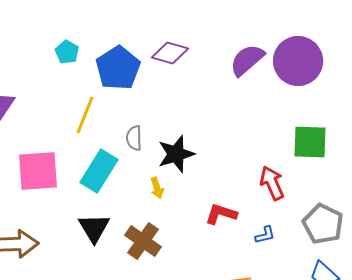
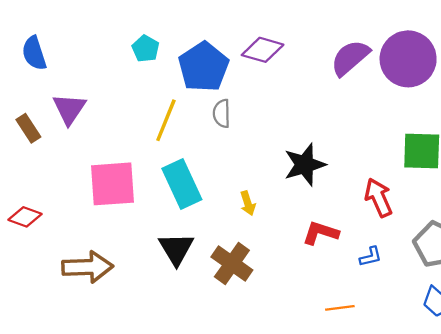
gray semicircle: (134, 138) -> (222, 113), moved
black star: (176, 154) -> (305, 165), moved
cyan rectangle: (99, 171) -> (182, 184), turned -57

